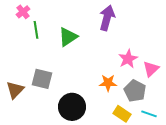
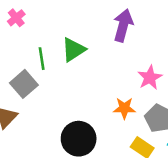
green line: (36, 30) -> (42, 59), moved
gray square: (42, 79) -> (24, 84), moved, turned 35

